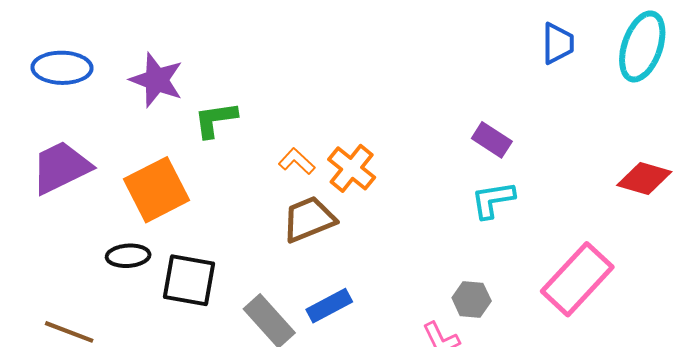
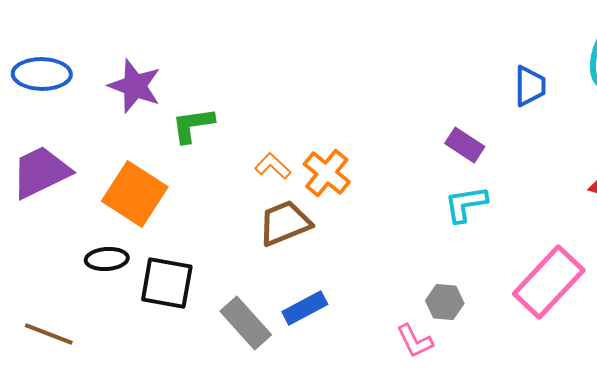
blue trapezoid: (558, 43) -> (530, 86), moved
orange square: (156, 190) -> (135, 194), turned -30

